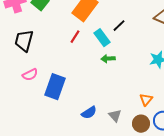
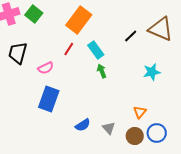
black line: (119, 26) -> (131, 36), moved
green arrow: (108, 59) -> (102, 71), turned 72
pink semicircle: (30, 75) -> (46, 68), moved

